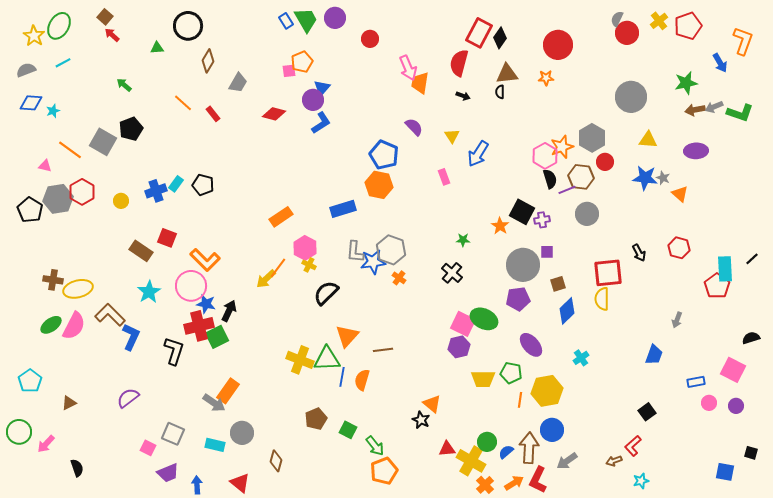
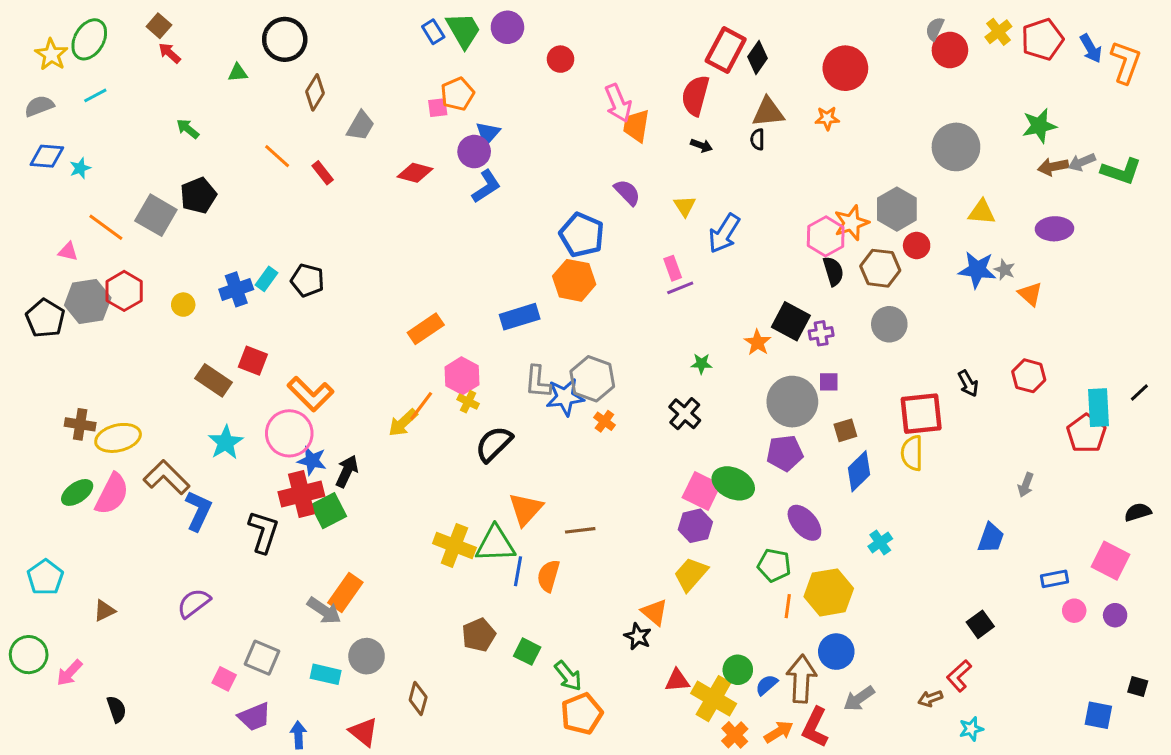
blue arrow: (720, 63) -> (1091, 48), moved
purple line: (567, 190) -> (680, 288), moved
yellow trapezoid: (483, 379) -> (691, 574), moved, turned 130

